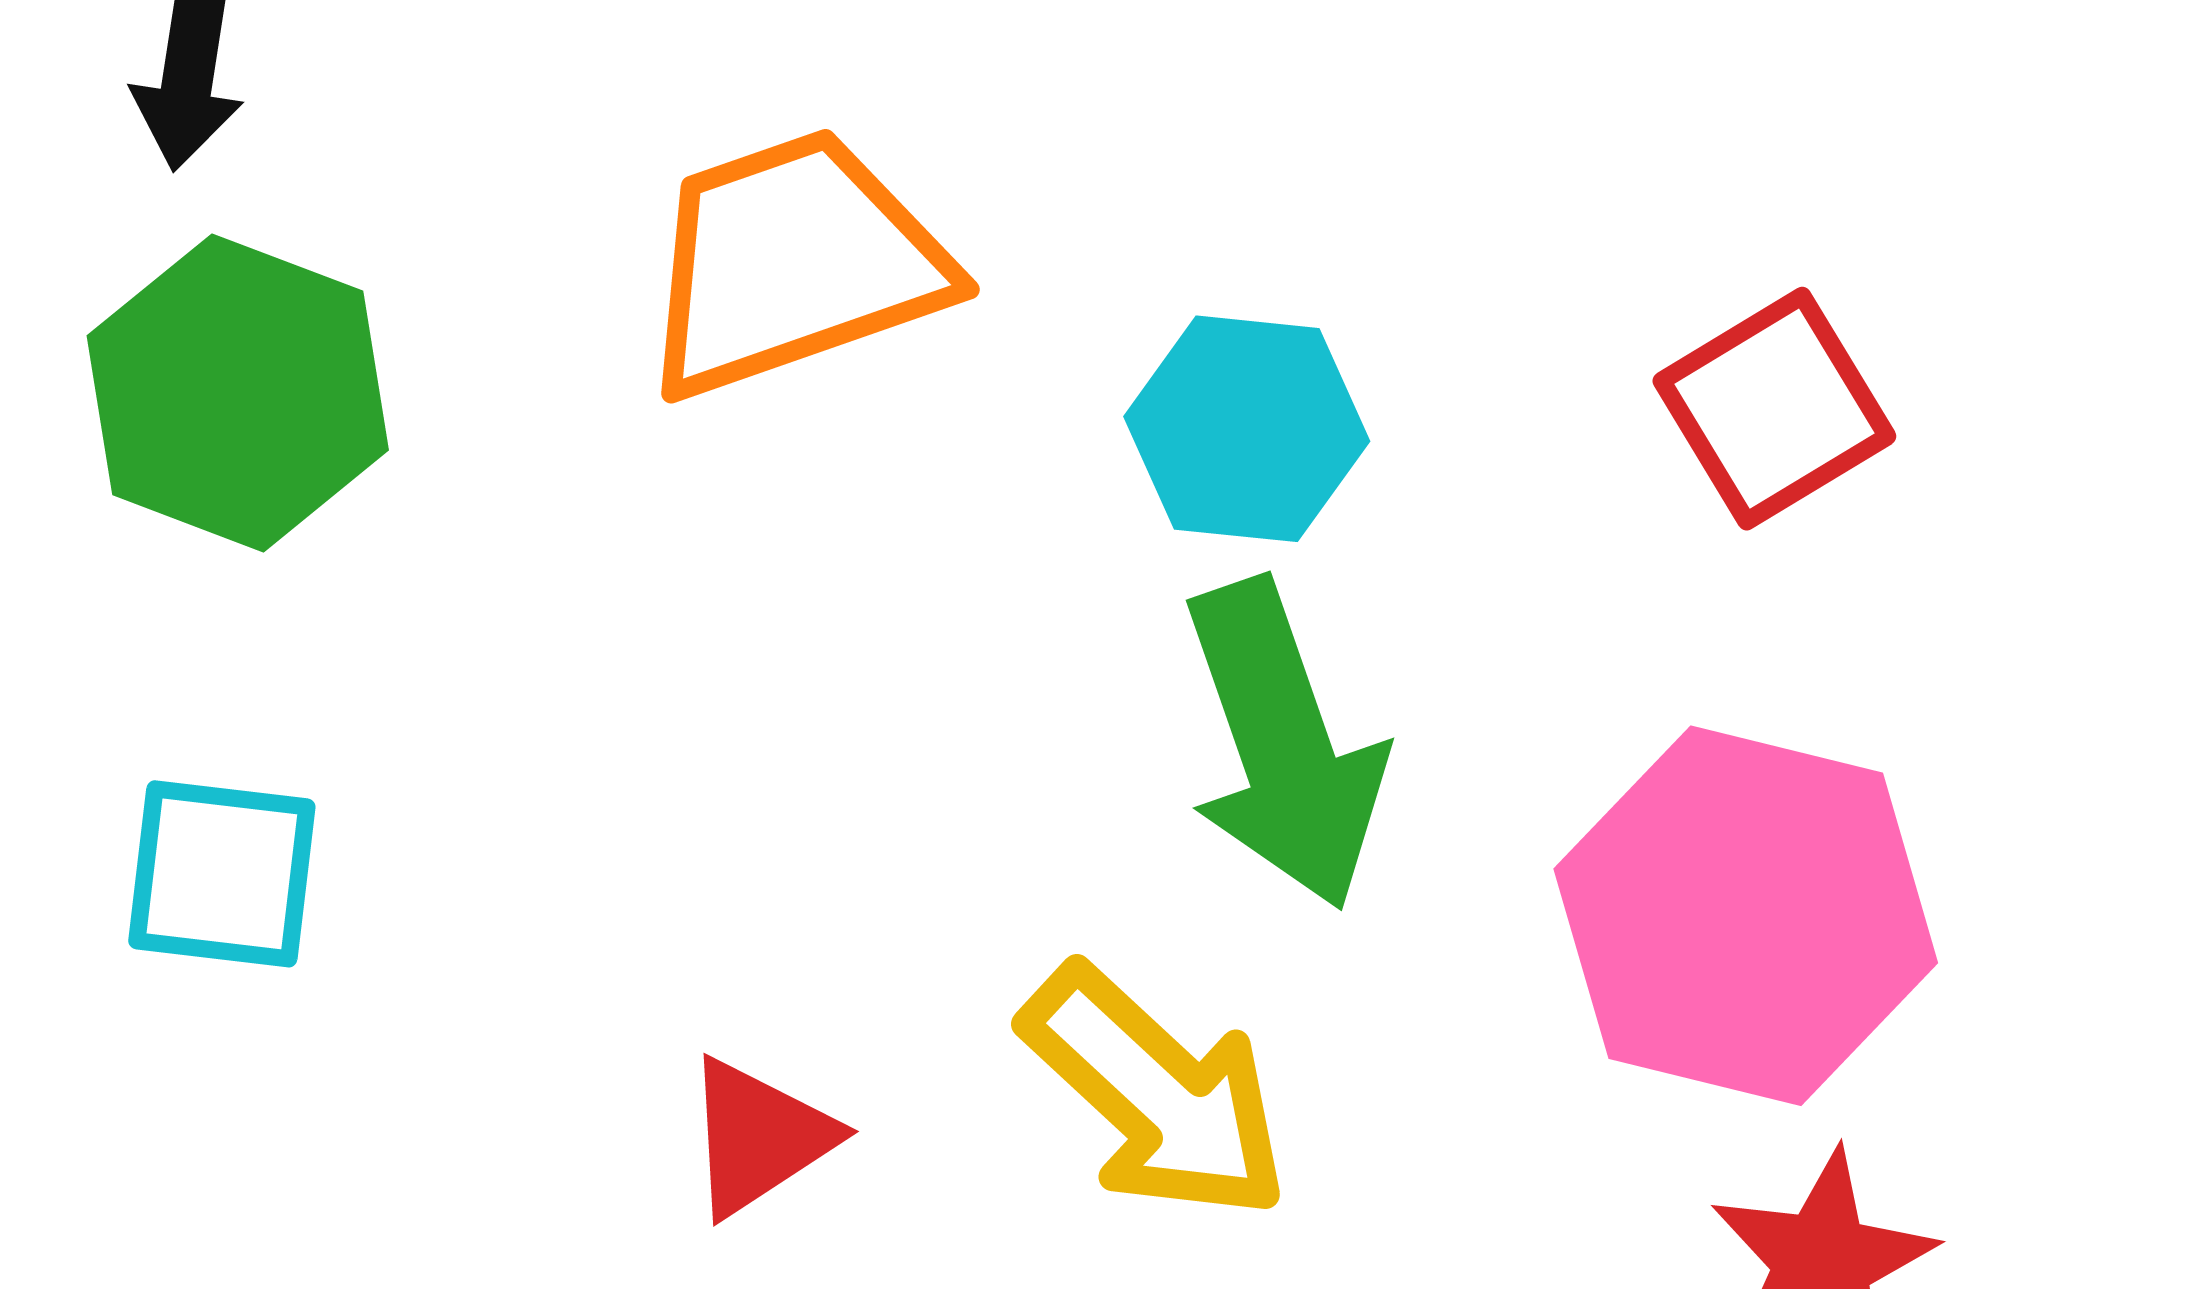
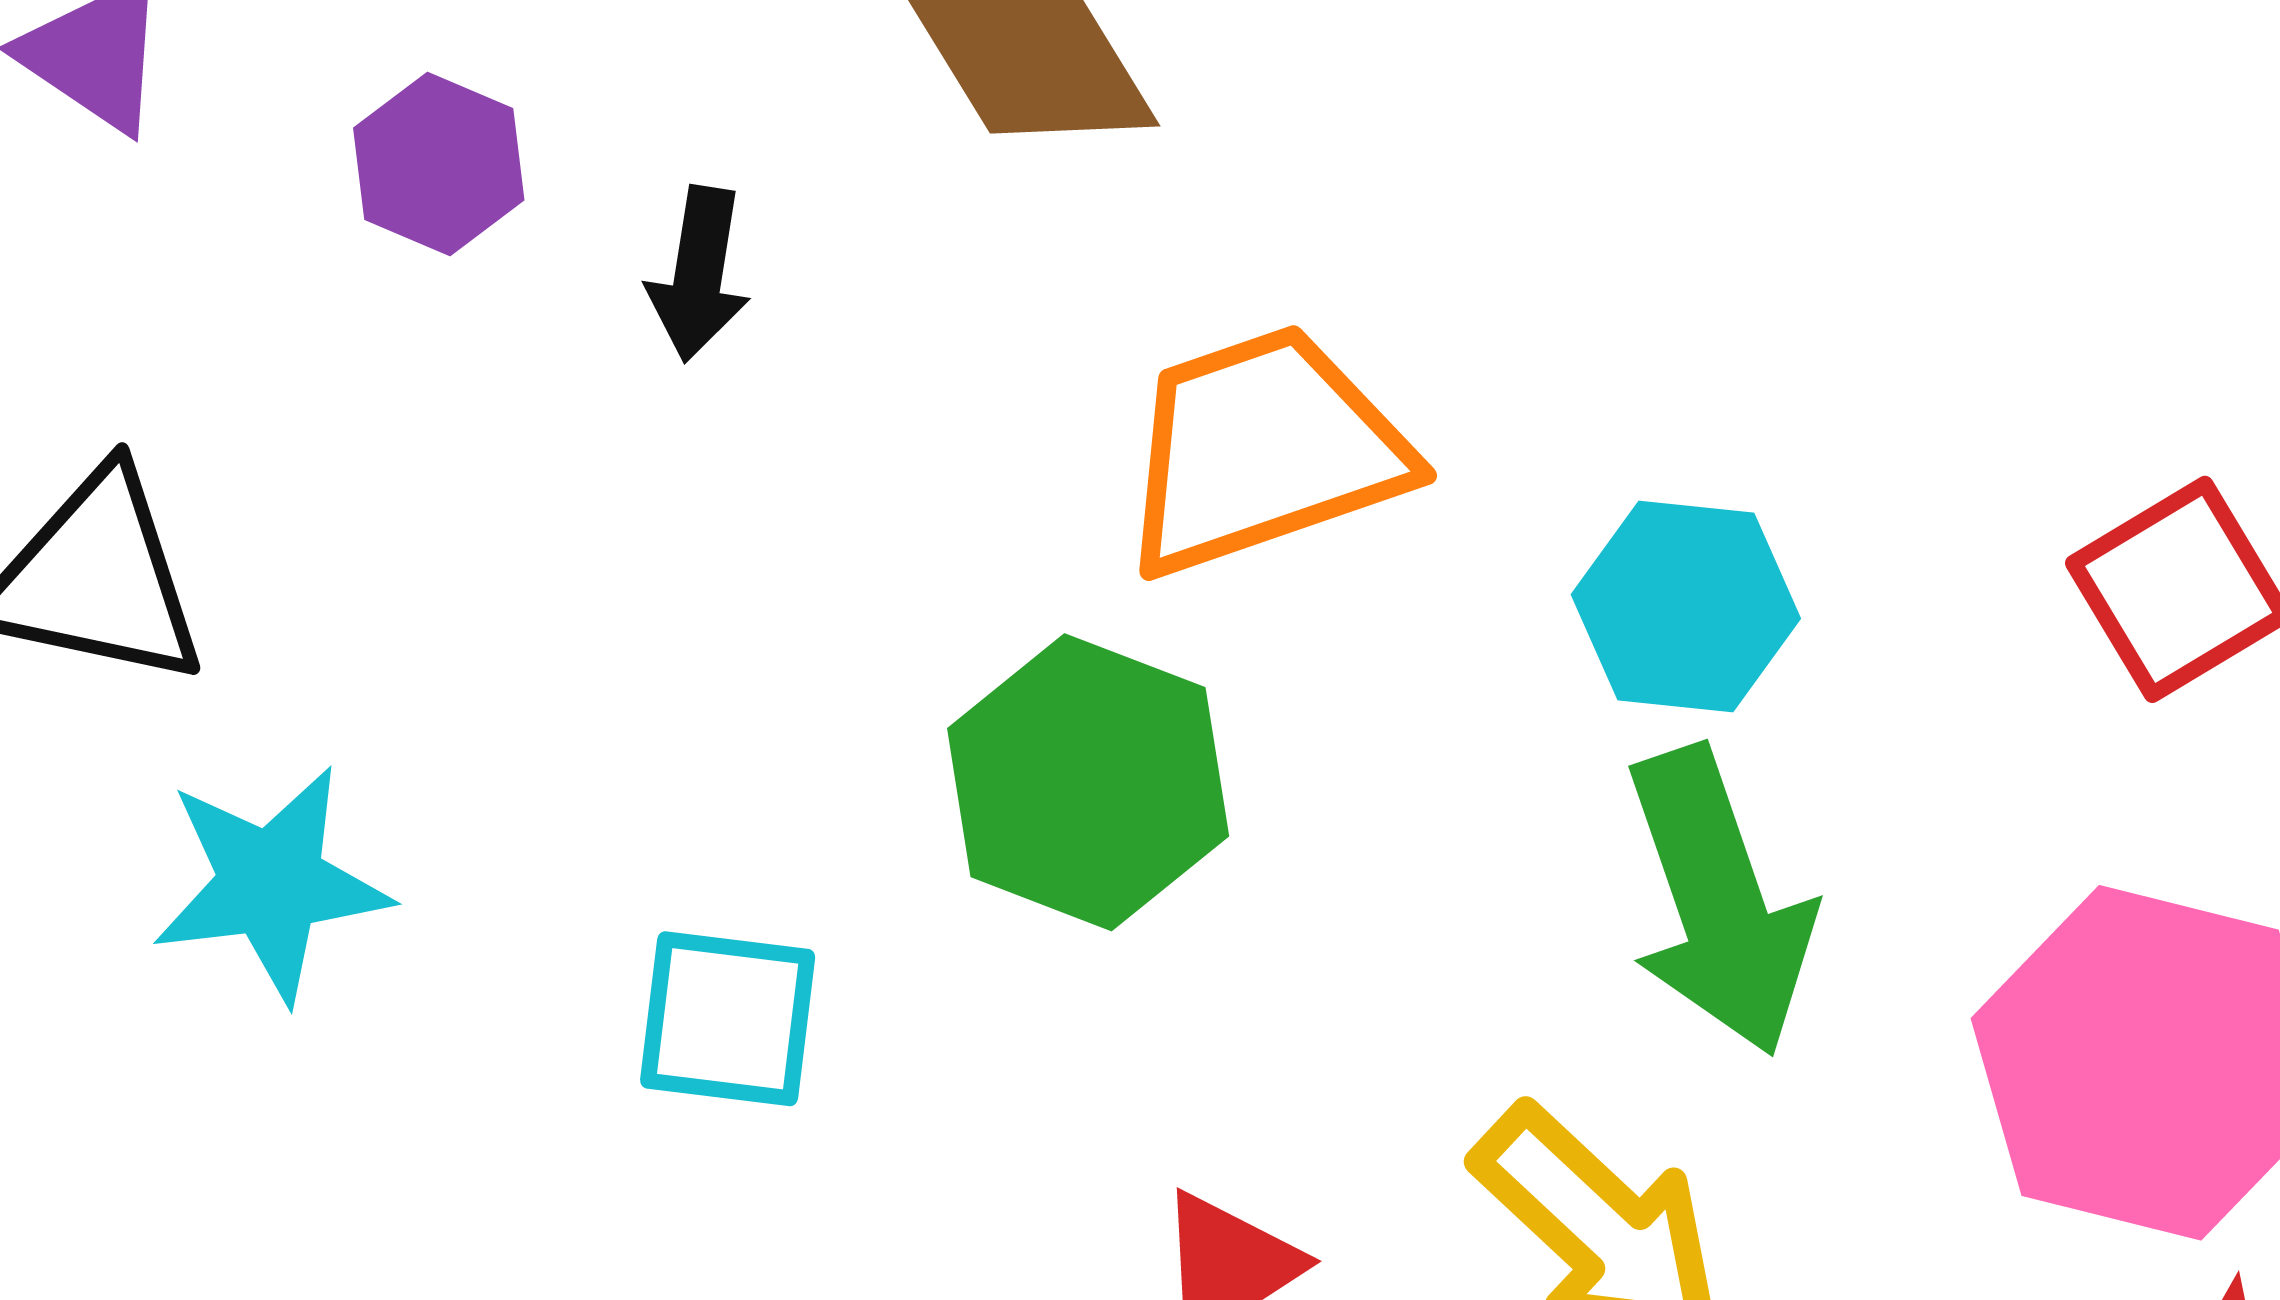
green hexagon: (238, 393) -> (1088, 782), moved

